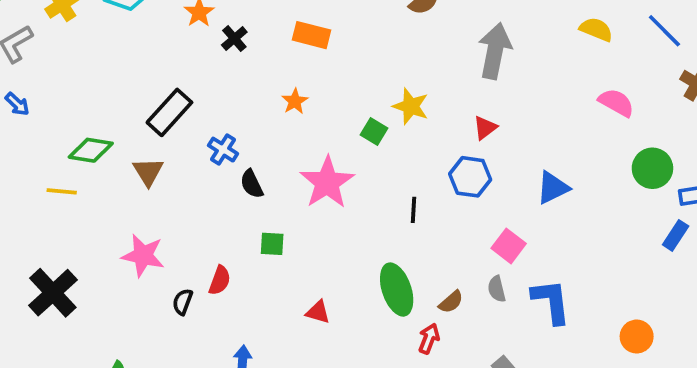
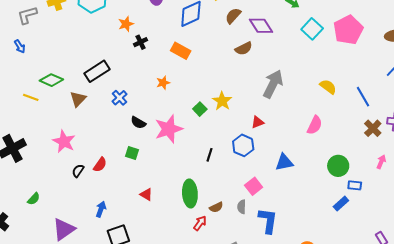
pink semicircle: (616, 103) -> (315, 125), moved, turned 72
black semicircle: (252, 184) -> (138, 123), moved, turned -49

